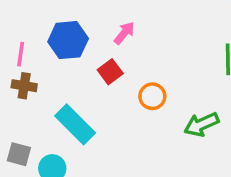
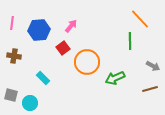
pink line: (21, 54) -> (12, 23), moved
orange circle: (152, 96) -> (87, 62), size x1.6
cyan rectangle: (75, 124) -> (43, 78), size x0.6

